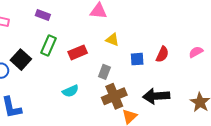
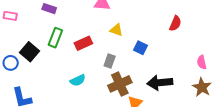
pink semicircle: (196, 52) -> (202, 62), moved, turned -72
red semicircle: (162, 54) -> (175, 23), moved
blue square: (137, 59) -> (140, 48), turned 32

